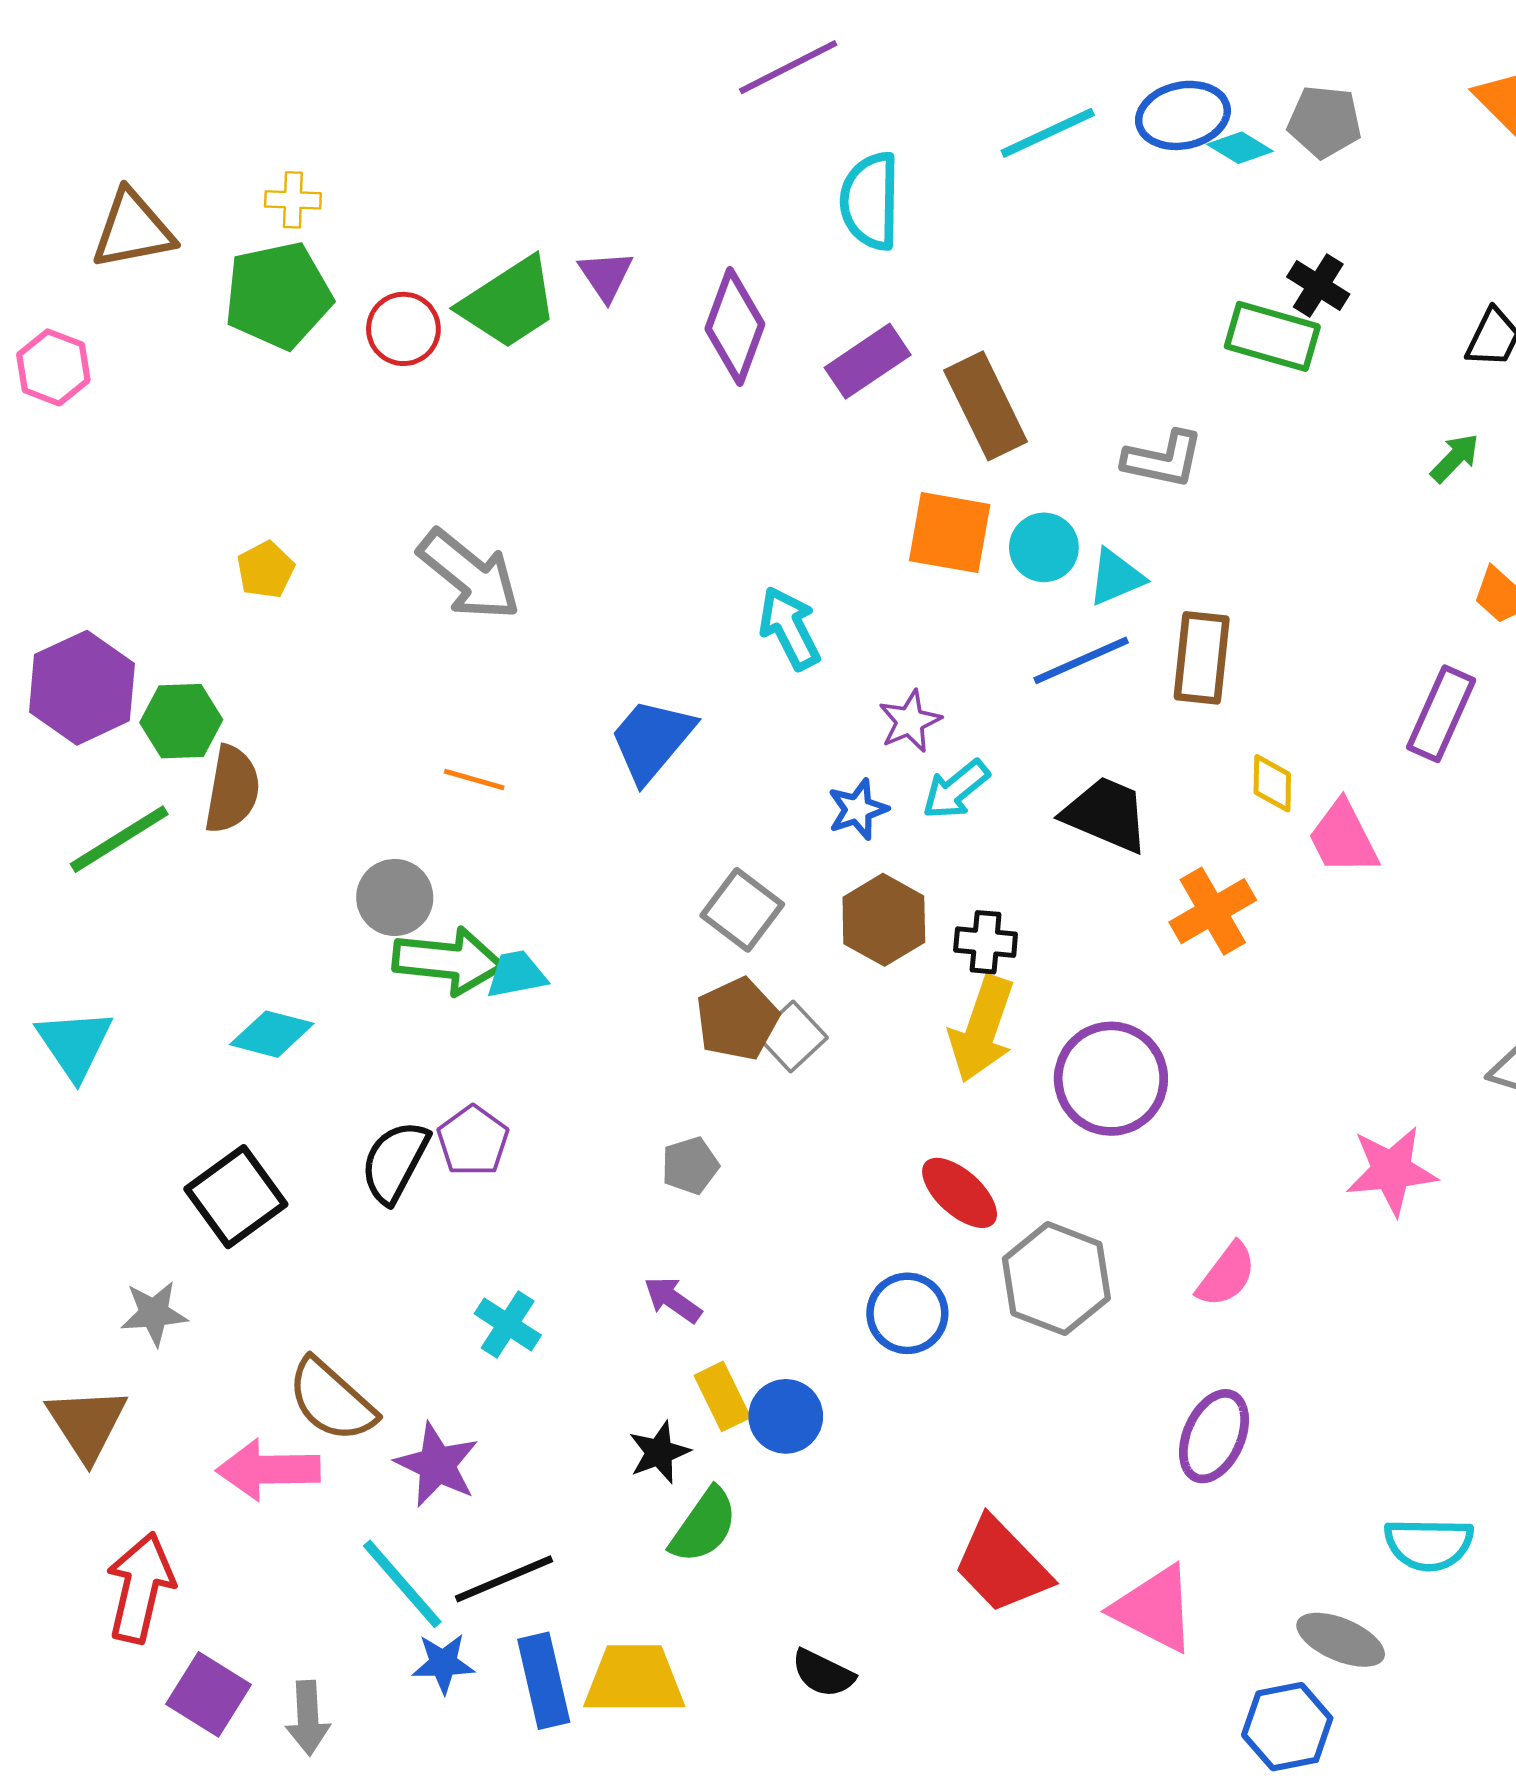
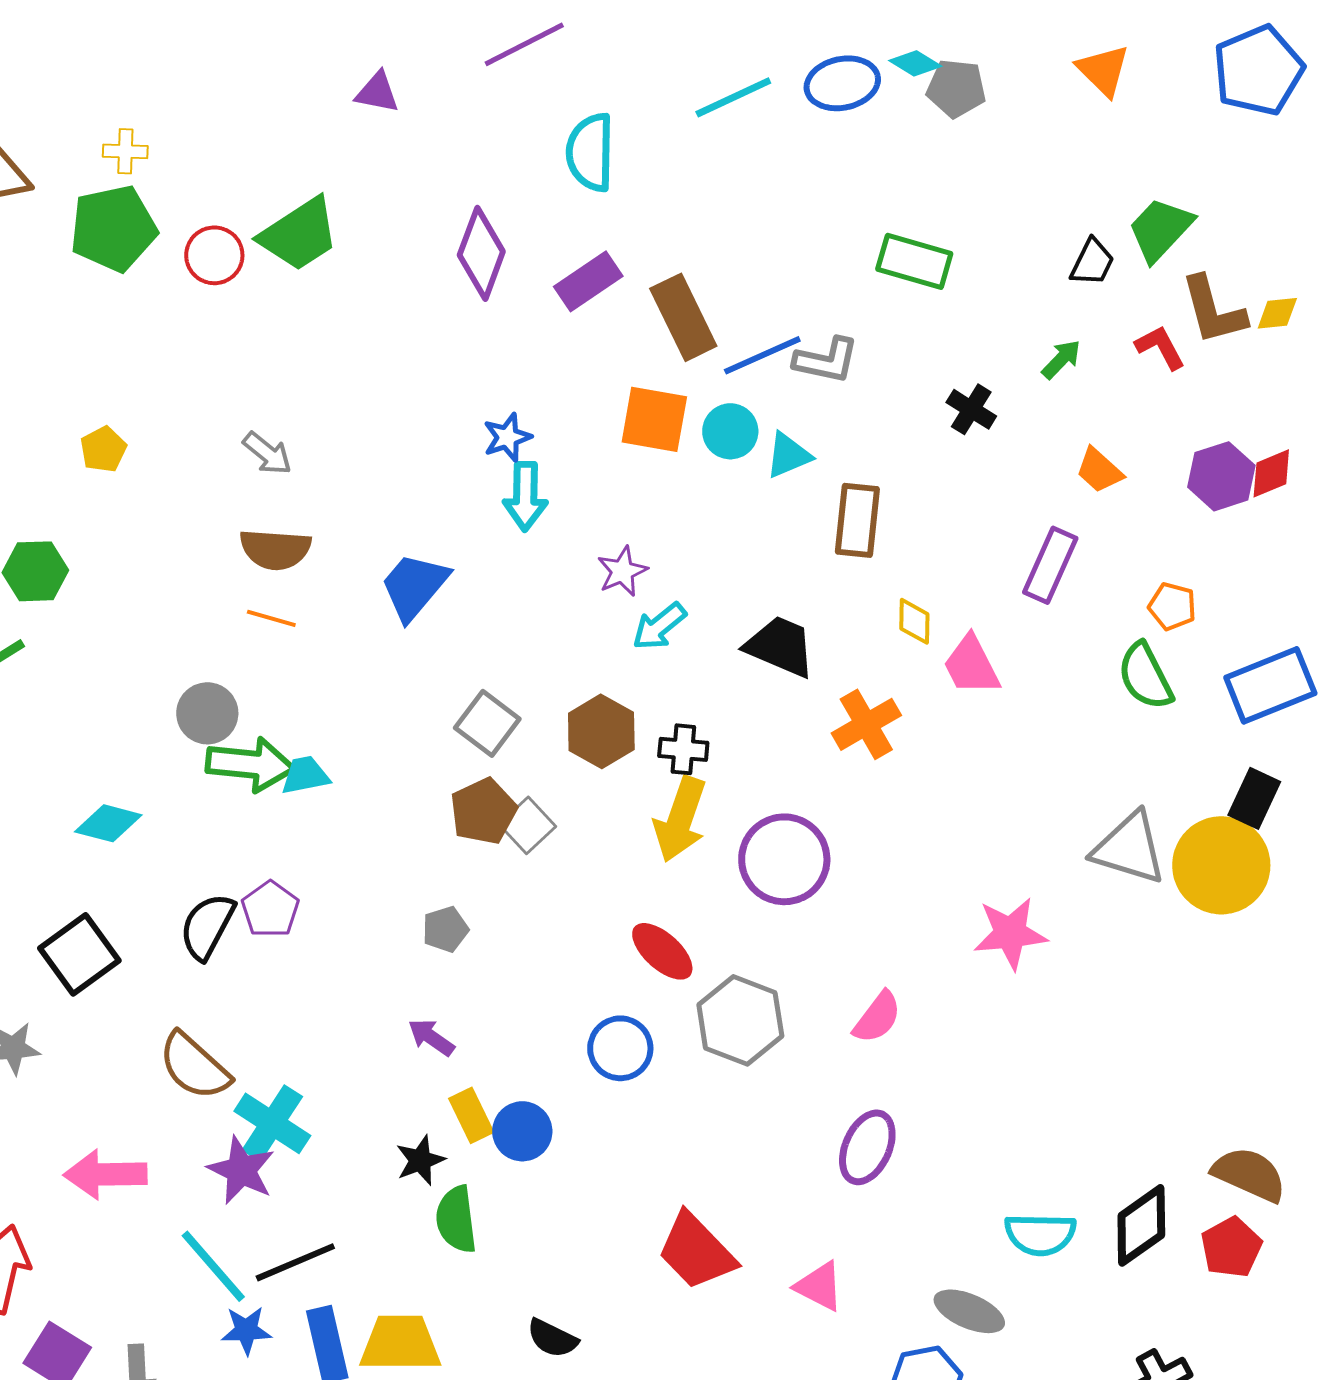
cyan diamond: (1240, 148) -> (915, 63), moved
purple triangle: (606, 276) -> (377, 92), moved, turned -45
black cross: (1318, 286) -> (971, 409), moved
gray arrow: (469, 575) -> (267, 453), size x0.6
cyan arrow: (789, 628) -> (525, 496), turned -152
blue line: (1081, 660) -> (762, 355), moved
brown semicircle: (232, 789) -> (275, 549), moved, turned 84
blue star: (858, 809) -> (507, 437), moved
cyan cross: (508, 1324) -> (272, 1123), moved, size x1.4
brown semicircle: (331, 1400) -> (194, 1066), moved
green semicircle: (704, 1526) -> (456, 1219), turned 138
pink triangle: (1154, 1609) -> (819, 1286), size x0.7

